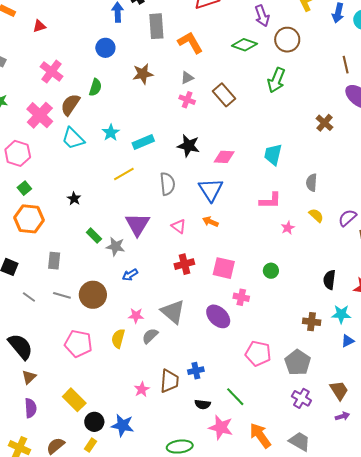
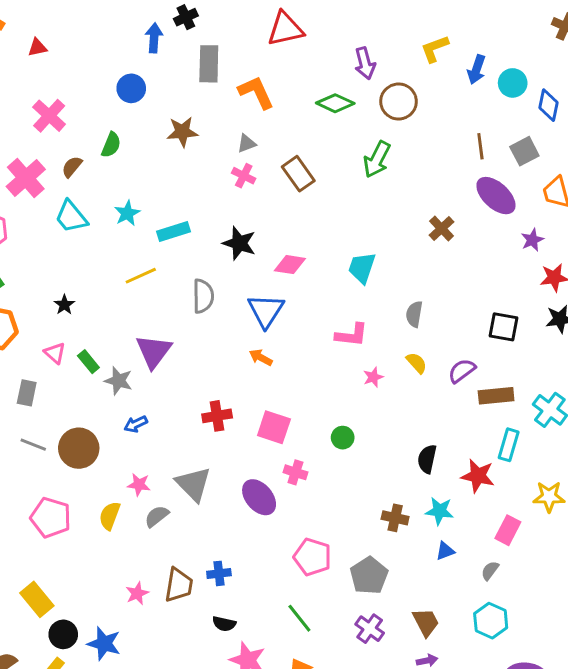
brown semicircle: (70, 105) -> (72, 167), size x0.7
pink triangle: (179, 226) -> (55, 353), moved
green line: (235, 397) -> (299, 618), moved

